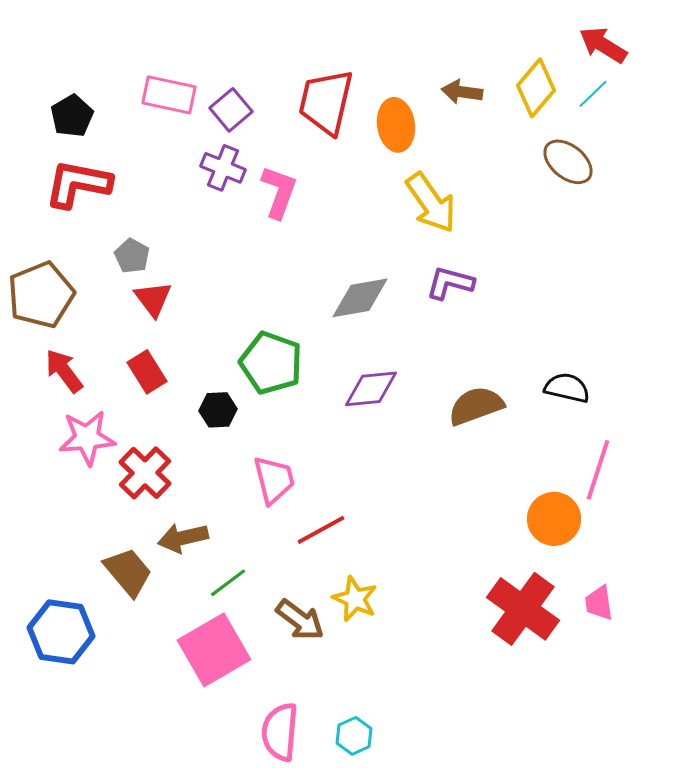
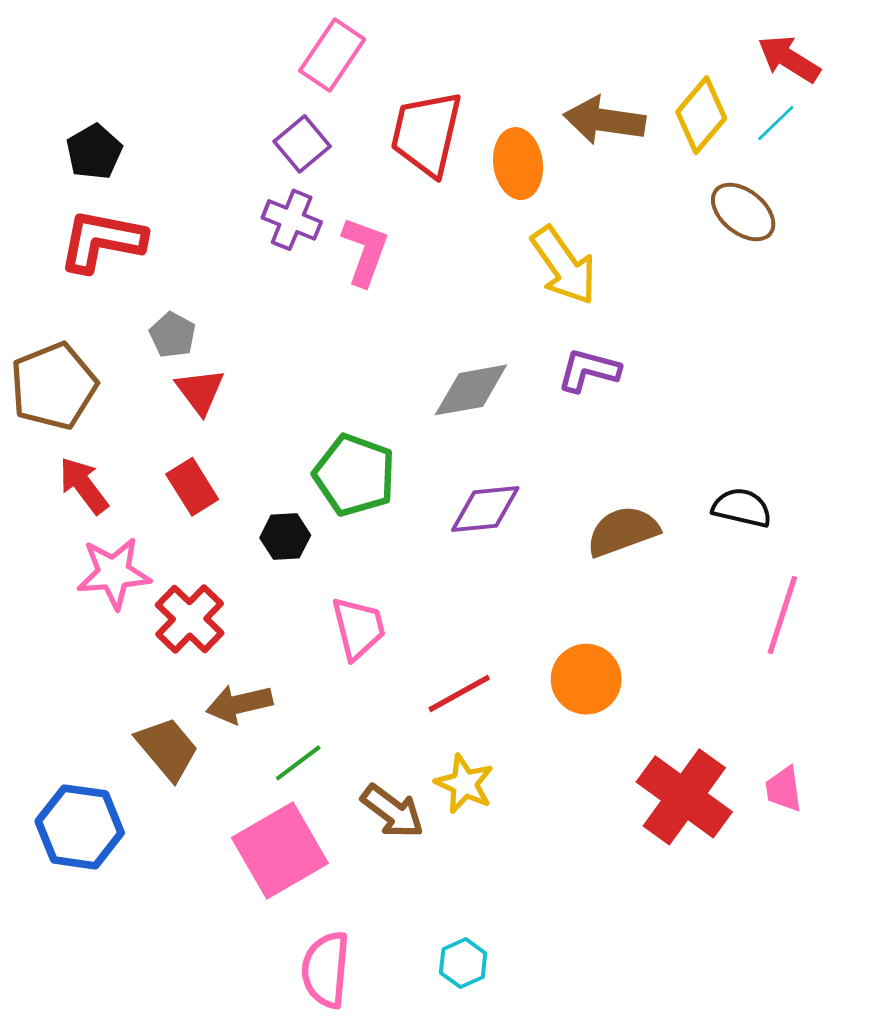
brown arrow: (462, 92) -> (604, 120), size x1.5
pink rectangle: (169, 95) -> (332, 55), moved, turned -68
orange circle: (554, 519) -> (586, 679), moved
red line: (321, 530) -> (459, 694), moved
pink semicircle: (280, 732) -> (326, 970), moved

